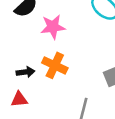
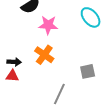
black arrow: (26, 72) -> (14, 62), moved

